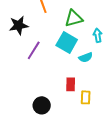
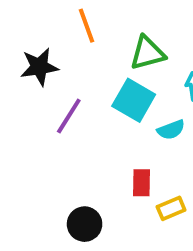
yellow rectangle: (86, 97) -> (171, 208), turned 64

